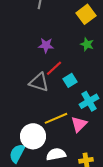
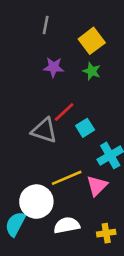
yellow square: (86, 14) -> (92, 41), moved
green star: (87, 44) -> (92, 71), moved
purple star: (46, 45) -> (54, 67), moved

